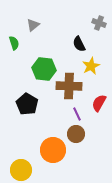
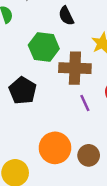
black semicircle: (79, 44) -> (66, 16), moved
brown circle: (76, 134) -> (89, 155), moved

